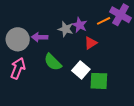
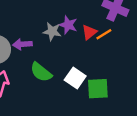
orange line: (104, 21) -> (104, 34), moved
red triangle: (91, 43) -> (89, 32), moved

